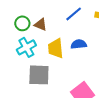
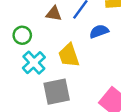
brown triangle: (40, 24) -> (54, 14), moved
blue semicircle: (79, 44) -> (99, 31), moved

